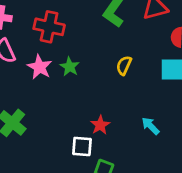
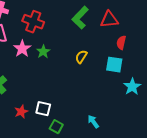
red star: (100, 125) -> (21, 112), moved
cyan arrow: (150, 126) -> (93, 122), moved

